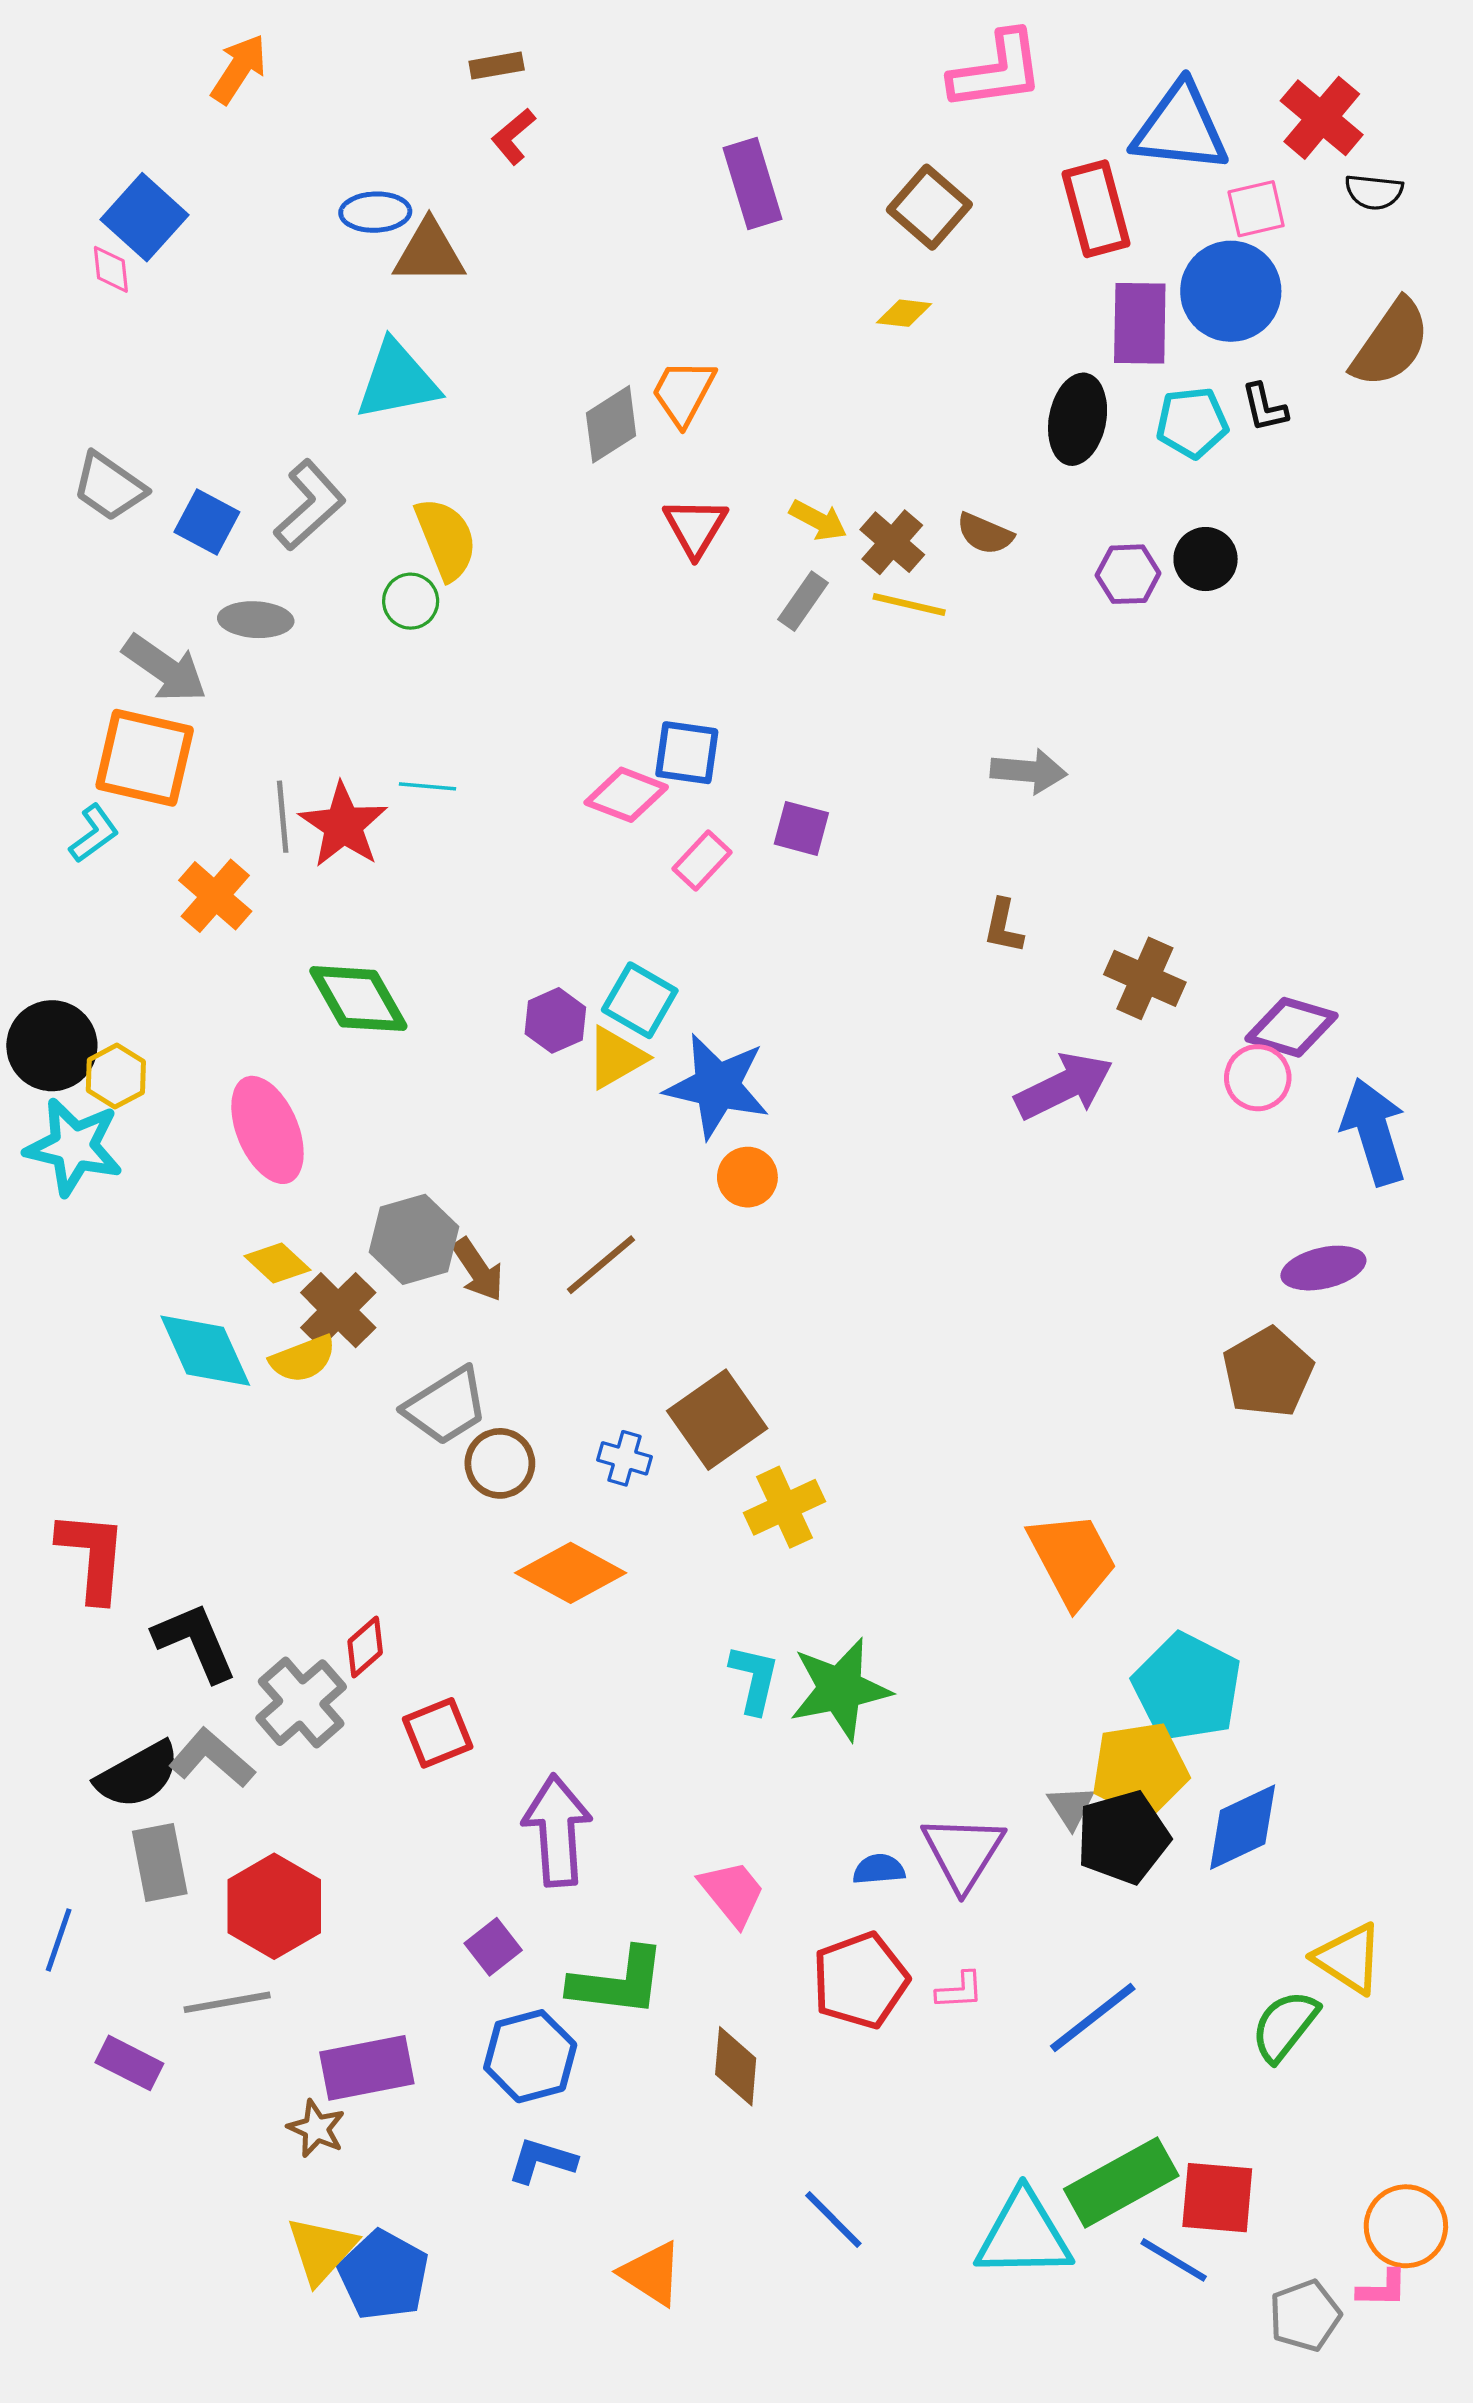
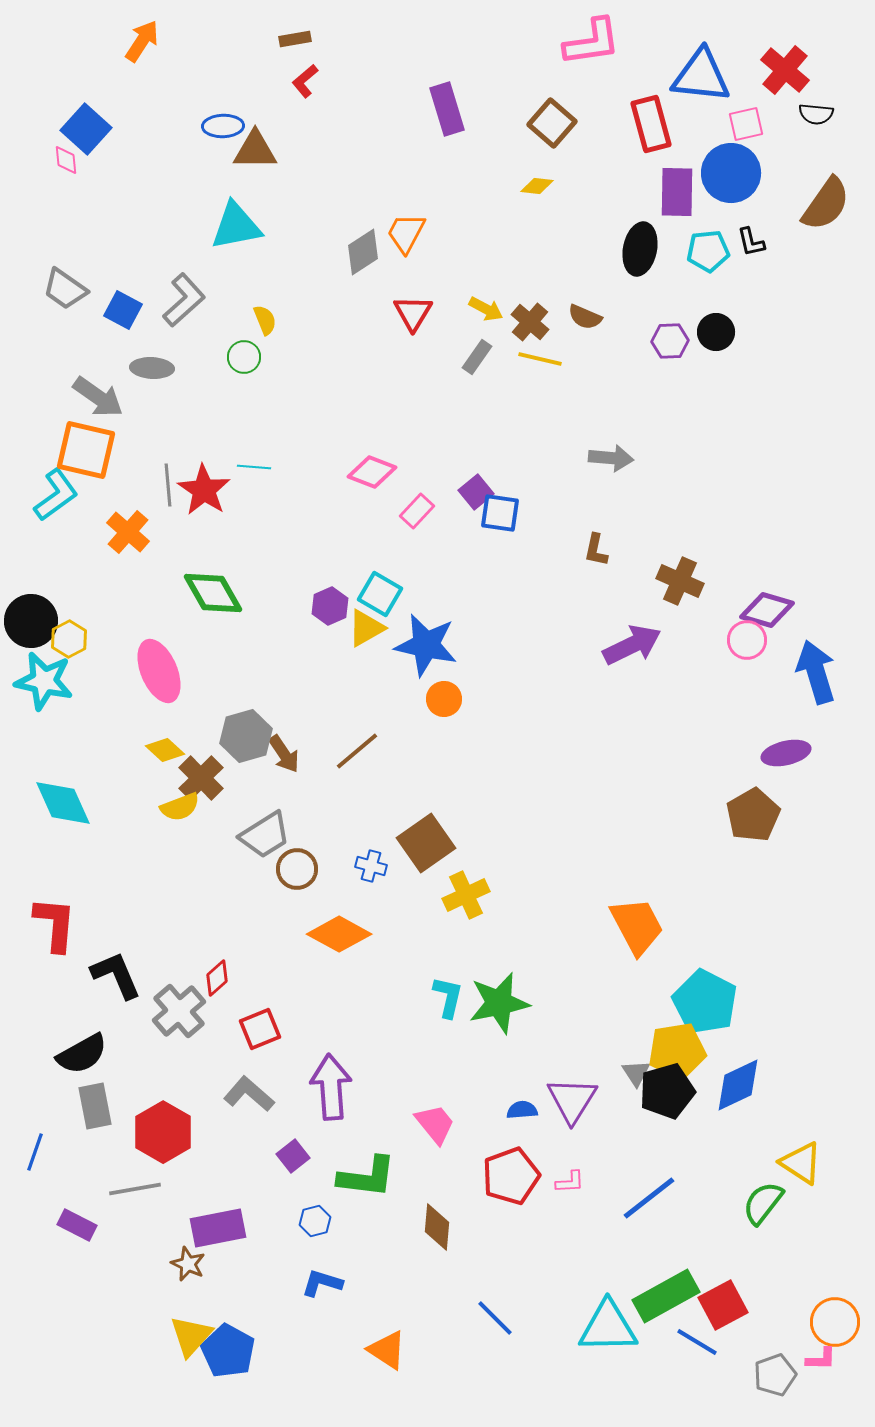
yellow semicircle: (446, 539) -> (265, 320), size x0.6
blue square: (687, 753) -> (500, 513), moved
purple square: (801, 828) -> (476, 492), turned 36
cyan L-shape: (94, 834) -> (56, 495), size x1.5
cyan diamond: (205, 1351) -> (63, 803), moved
gray L-shape: (212, 1758) -> (249, 1094), moved
blue hexagon: (530, 2056) -> (315, 1221), size x0.6
red square: (1217, 2198) -> (723, 1305), turned -33

